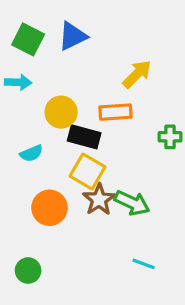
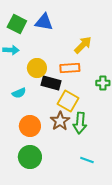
blue triangle: (73, 36) -> (44, 22), turned 36
yellow square: (87, 171) -> (68, 101), moved
green arrow: (132, 203) -> (80, 123), turned 70
green circle: (28, 270) -> (30, 157), moved, size x1.5

